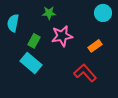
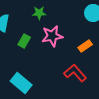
cyan rectangle: (31, 63) -> (21, 83), moved

